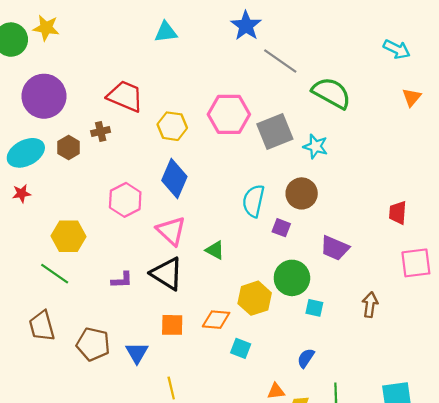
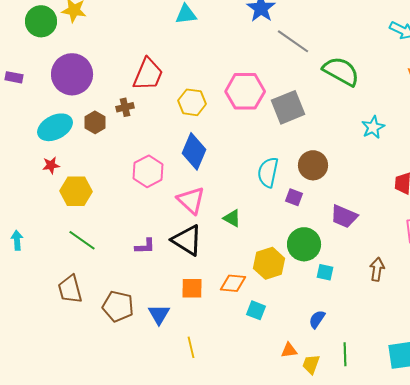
red trapezoid: (125, 96) -> (148, 74), turned 90
cyan star: (315, 146) -> (373, 127), moved, turned 30
yellow hexagon: (69, 236) -> (76, 191), moved

